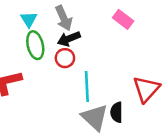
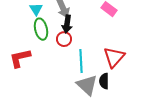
black arrow: (69, 39) -> (67, 24), turned -60
red triangle: (146, 89) -> (114, 57), moved

